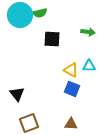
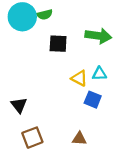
green arrow: (88, 32) -> (98, 36), size x1.6
blue square: (72, 89) -> (93, 100), moved

